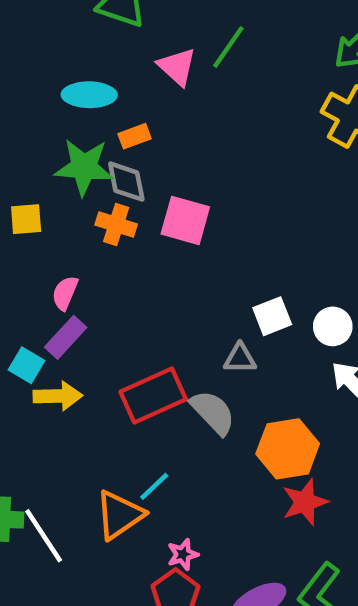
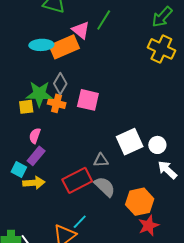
orange rectangle: (135, 136) -> (64, 47), moved, size x2.0
green star: (84, 167) -> (39, 94), moved
gray diamond: (126, 182) -> (60, 84), turned 45
yellow square: (26, 219) -> (26, 107), moved
white square: (272, 316) -> (130, 142), size x1.5
gray triangle: (240, 358) -> (101, 160), moved

